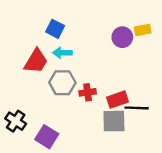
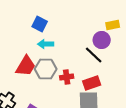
purple circle: (122, 37) -> (102, 40), moved
red trapezoid: (36, 61) -> (26, 66), moved
black line: (137, 108) -> (94, 55), moved, turned 42

